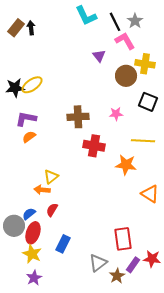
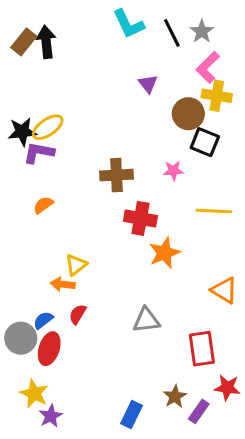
black arrow: (31, 28) -> (46, 42), size x1.5
pink L-shape: (125, 41) -> (208, 67), moved, turned -105
black square: (148, 102) -> (205, 142), moved
purple L-shape: (26, 119) -> (39, 153), moved
orange star: (126, 165) -> (164, 253), moved, turned -30
red rectangle: (123, 239) -> (202, 349), moved
blue rectangle: (63, 244) -> (131, 414), moved
yellow star: (32, 254) -> (34, 394), moved
gray triangle: (98, 263) -> (146, 320), moved, turned 30
purple rectangle: (133, 265) -> (199, 411), moved
brown star: (117, 276) -> (175, 397), moved

